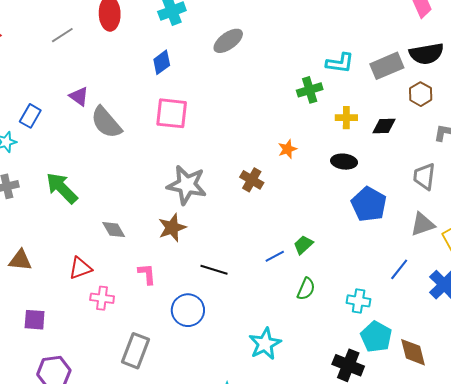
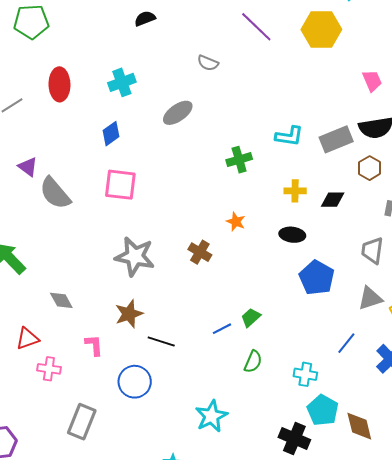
green cross: (310, 90) -> (239, 160), moved
orange star: (287, 149) -> (236, 222), turned -30
brown star: (172, 228) -> (129, 314), moved

